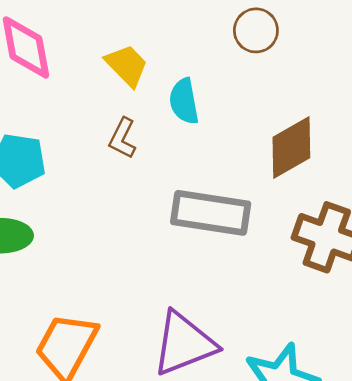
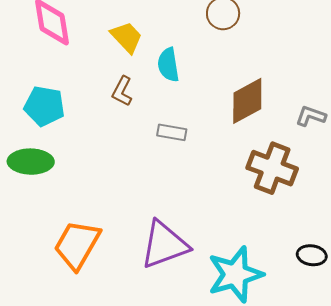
gray rectangle: (211, 213) -> (172, 132), moved, size x0.5

